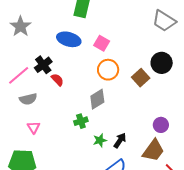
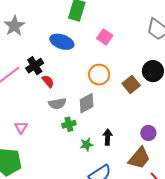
pink square: (102, 43) -> (105, 37), moved
gray semicircle: (28, 99) -> (57, 104), moved
black arrow: (120, 141) -> (108, 137), moved, turned -35

